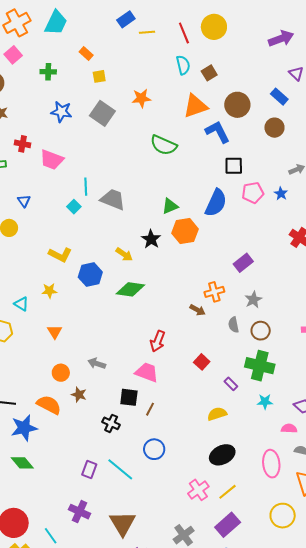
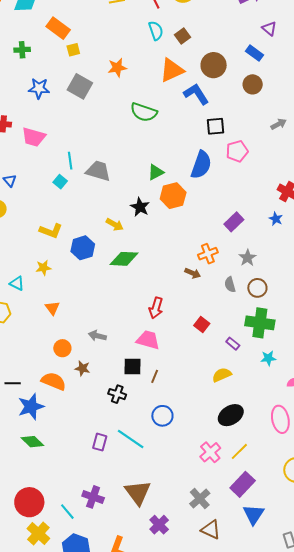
orange rectangle: (86, 54) -> (58, 28), size x1.6
blue star: (281, 194) -> (276, 219), moved
purple cross: (80, 512) -> (93, 497), moved

